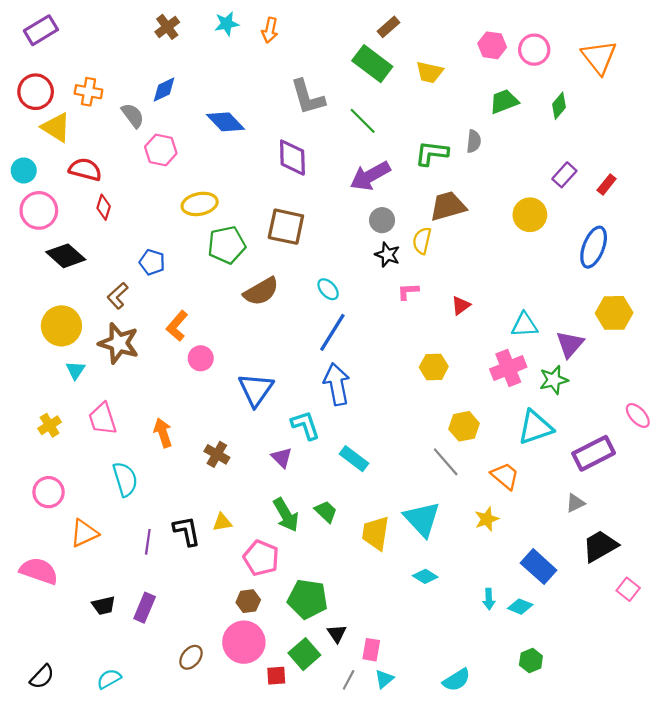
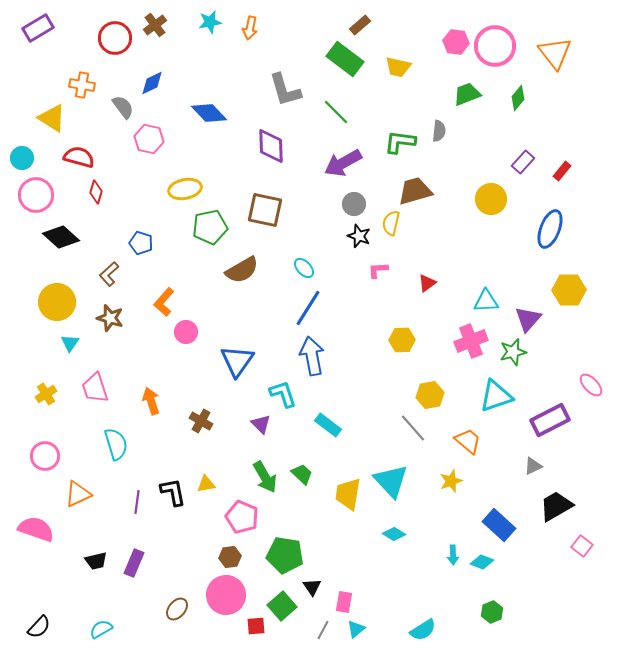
pink circle: (534, 50) -> (495, 46), size x1.4
red circle: (36, 92) -> (115, 38), moved
brown star: (119, 343) -> (110, 318), size x0.7

